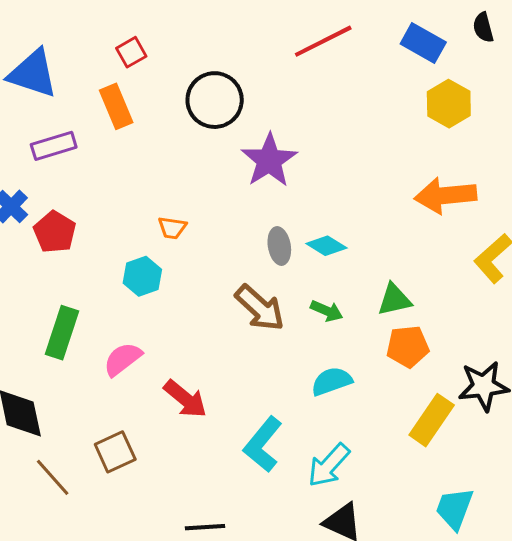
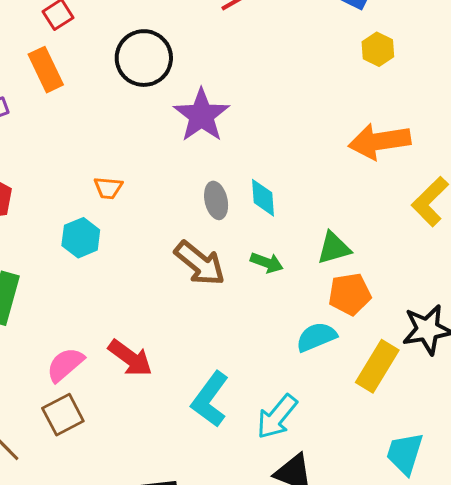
yellow hexagon: (449, 104) -> (378, 49), size x0.7
cyan diamond: (326, 246) -> (263, 198), turned 57
pink semicircle: (123, 359) -> (65, 365), moved
cyan semicircle: (332, 381) -> (316, 337), moved

